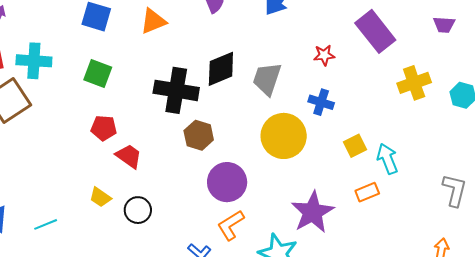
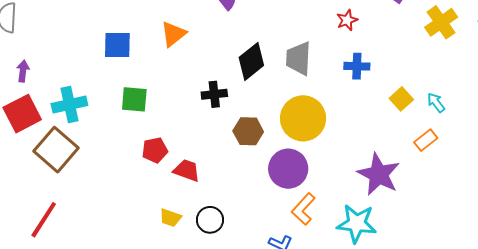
black cross: (176, 90) -> (214, 94), size x0.6
yellow circle: (284, 136) -> (303, 118), moved
cyan arrow: (387, 159) -> (436, 103), size x0.7

